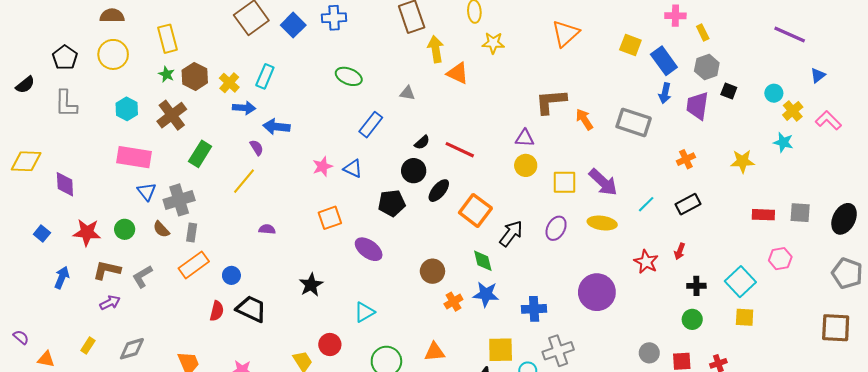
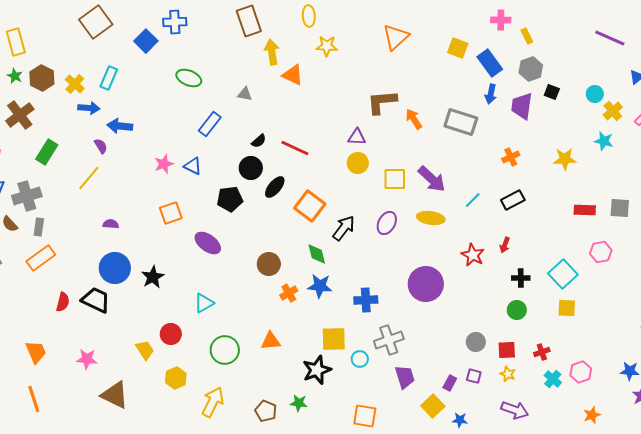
blue square: (293, 25) -> (146, 41), moved
blue circle: (231, 275) -> (115, 268), moved, size x1.8

